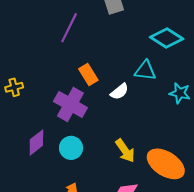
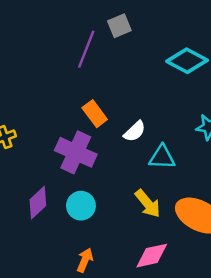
purple line: (69, 28) -> (86, 49), moved
cyan triangle: (145, 71) -> (162, 157), moved

